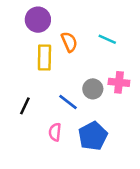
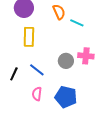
orange semicircle: (69, 42) -> (59, 12), moved
blue line: (68, 102) -> (37, 70), moved
blue pentagon: (93, 136) -> (66, 97), turned -30

